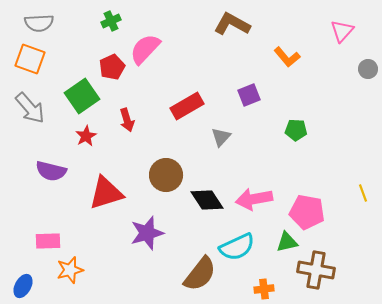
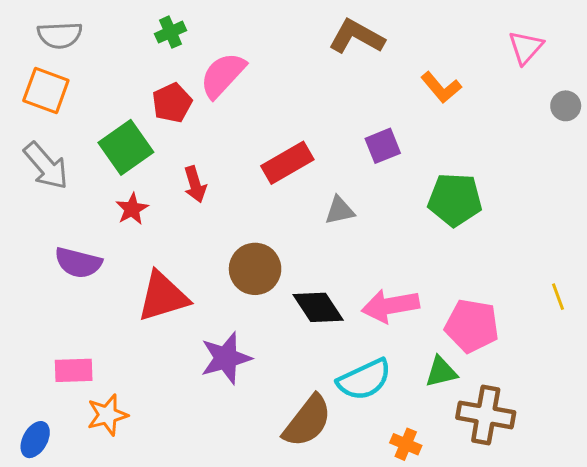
green pentagon: (296, 130) -> (455, 200), size x1.6
gray triangle: (221, 137) -> (340, 210), turned 35
orange cross: (264, 289) -> (406, 444), turned 30

